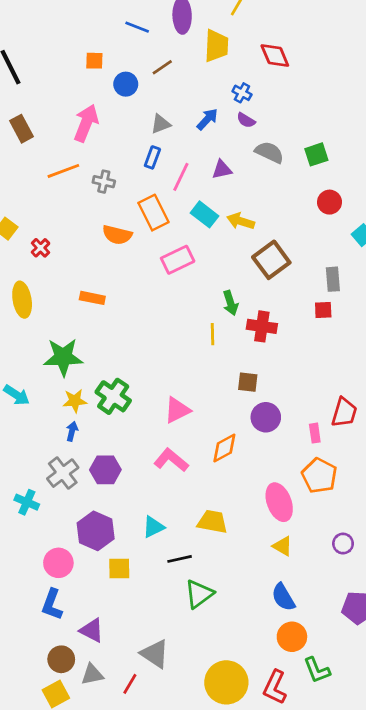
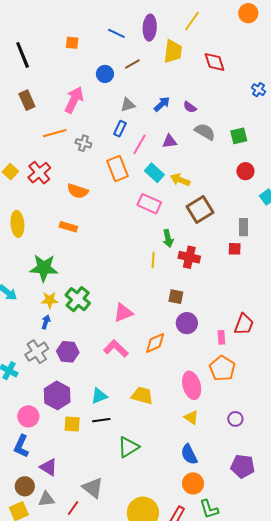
orange square: (94, 61) -> (72, 43), moved
blue cross: (242, 93) -> (258, 90), moved
orange semicircle: (117, 235) -> (78, 191), moved
red cross: (41, 248) -> (39, 173), moved, size x1.6
pink rectangle: (178, 260) -> (149, 204), moved, turned 45
black line: (180, 559) -> (101, 420), moved

